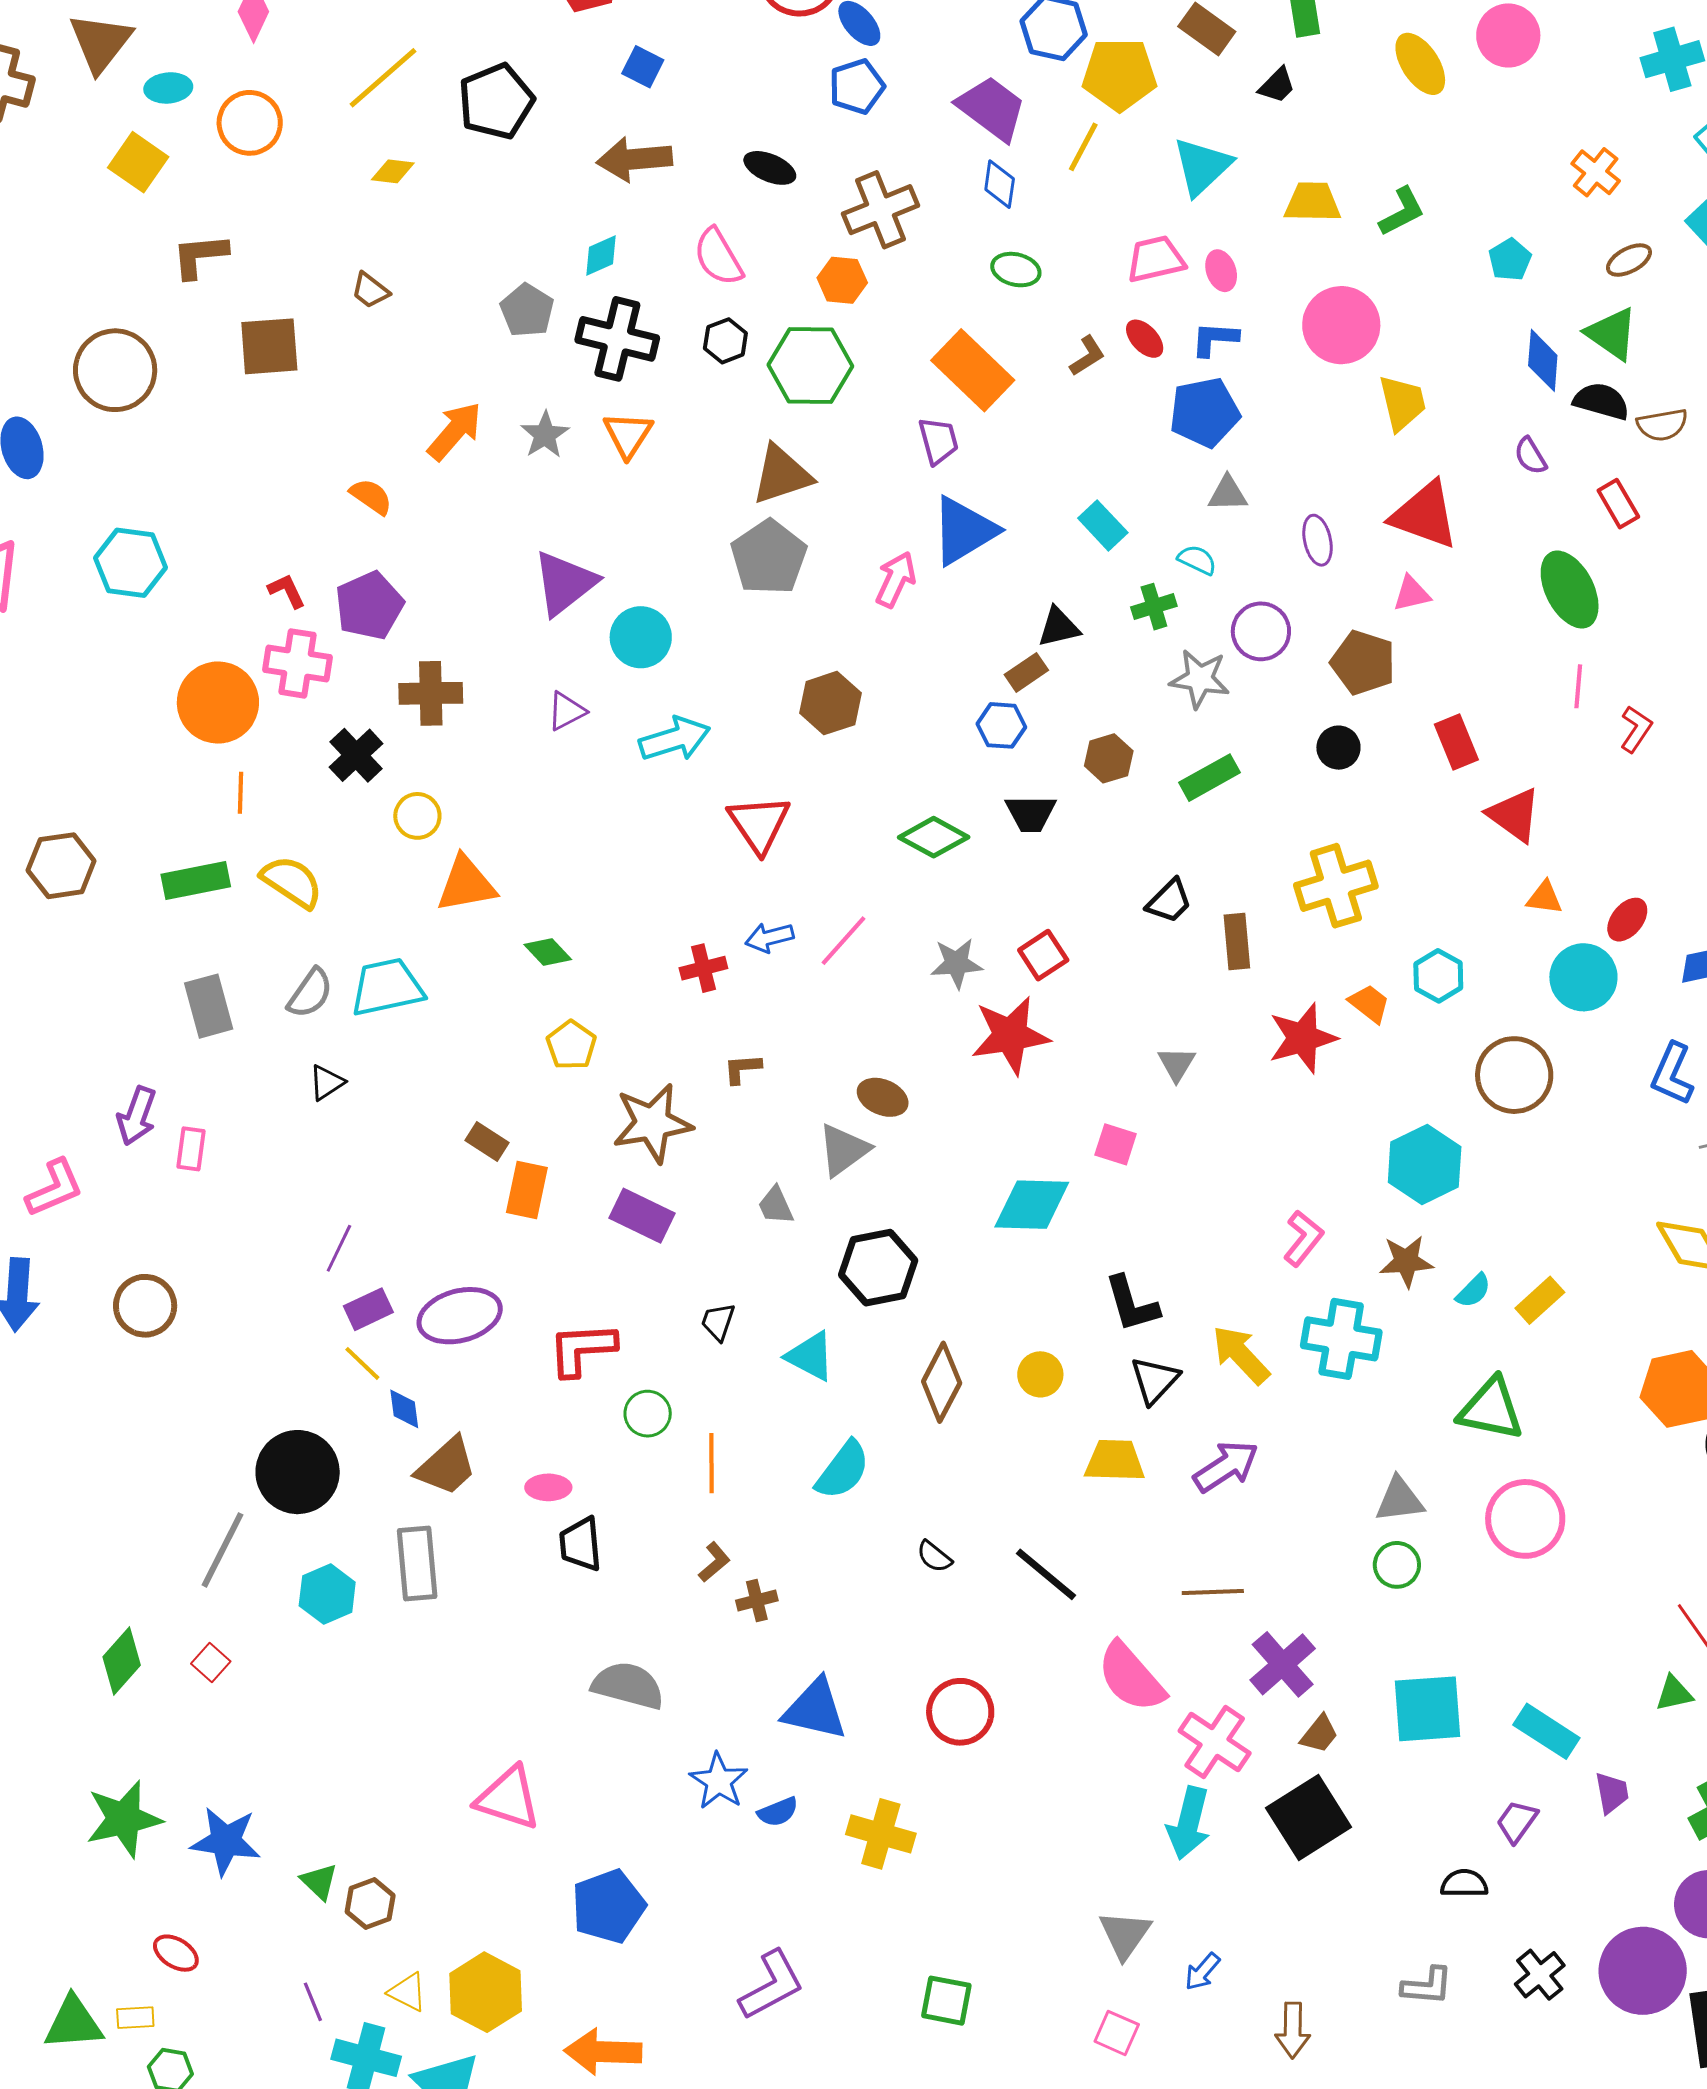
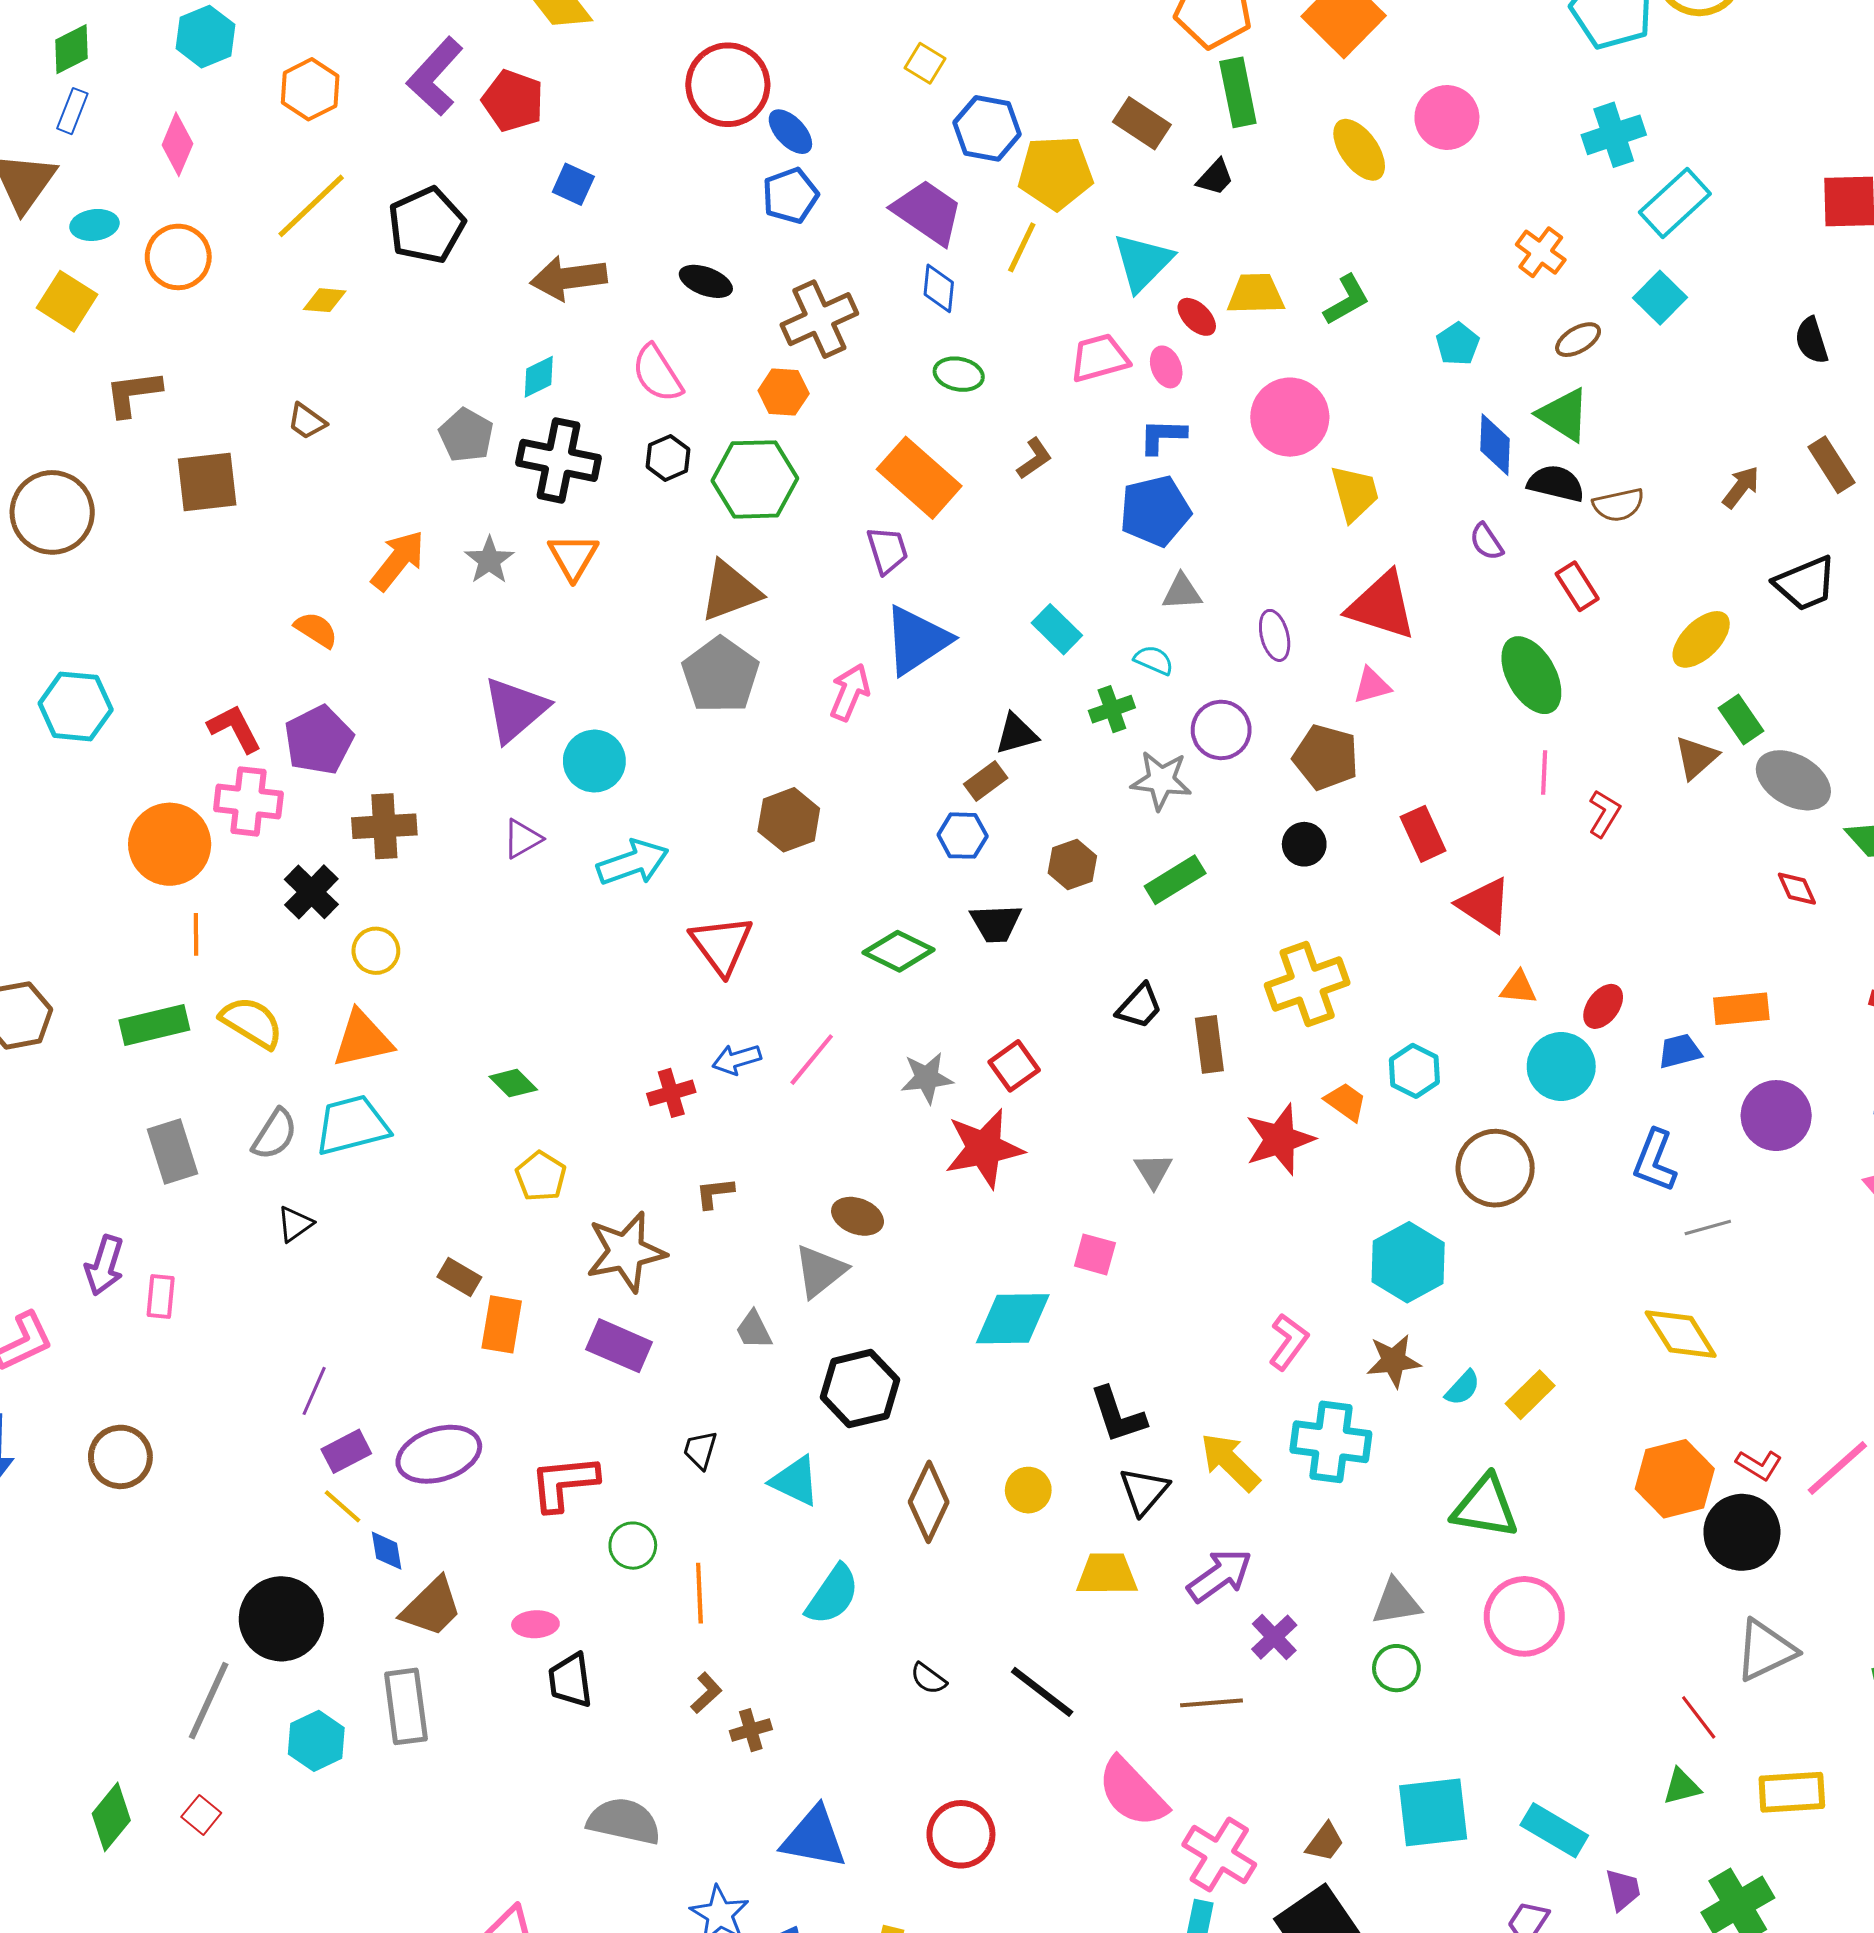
red ellipse: (1145, 339) -> (1197, 317), moved
red L-shape: (287, 591) -> (235, 728), size x1.4
orange triangle: (466, 884) -> (363, 1039), moved
purple cross: (1283, 1664) -> (1274, 1637), moved, size x0.7

